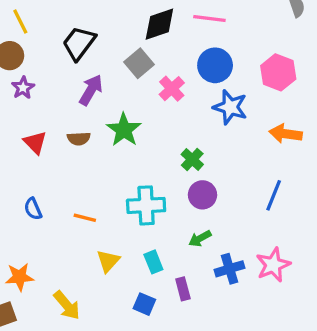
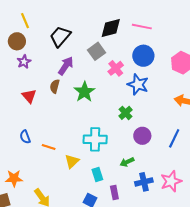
blue star: (230, 107) -> (138, 84), moved
brown semicircle: (79, 139) -> (55, 86), moved, turned 104
purple circle: (202, 195) -> (142, 136), moved
orange line: (85, 218) -> (49, 147), moved
yellow triangle: (108, 261) -> (72, 161), moved

